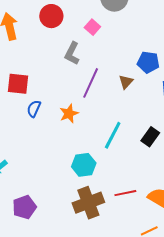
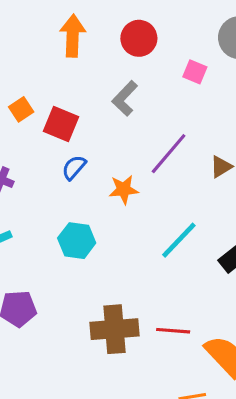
pink square: (92, 27) -> (195, 72), turned -35
gray L-shape: (72, 53) -> (125, 98), moved
cyan hexagon: (84, 165) -> (77, 241), moved

